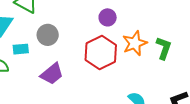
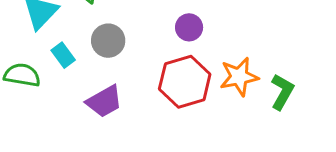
purple circle: (108, 17) -> (189, 27), moved
cyan rectangle: (21, 49) -> (63, 55), turned 49

